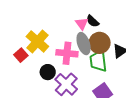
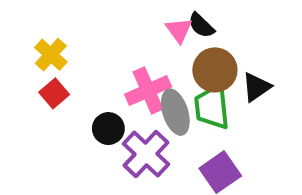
yellow cross: (37, 41) -> (51, 55), moved, size x0.7
gray ellipse: (84, 44) -> (175, 112), moved
pink cross: (67, 53) -> (148, 90), turned -30

